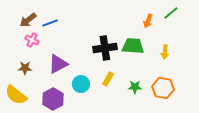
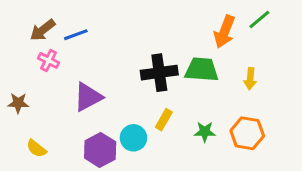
orange arrow: (148, 21) -> (224, 32), size x1.5
brown star: (25, 68) -> (18, 103), moved
cyan circle: (81, 84) -> (133, 138), moved
yellow semicircle: (16, 95) -> (36, 148), moved, size x0.6
purple hexagon: (53, 99) -> (100, 150), moved

